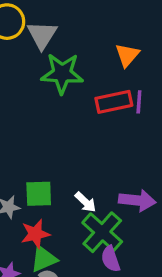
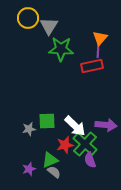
purple line: (139, 102) -> (98, 51), moved
white arrow: (85, 202) -> (75, 126), size x1.6
red star: (35, 234) -> (65, 145), moved

